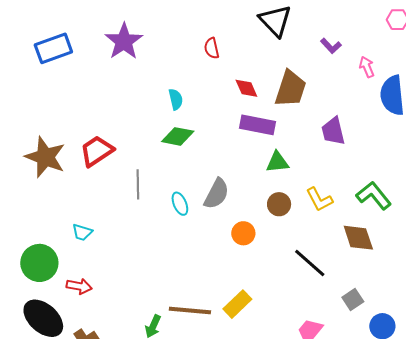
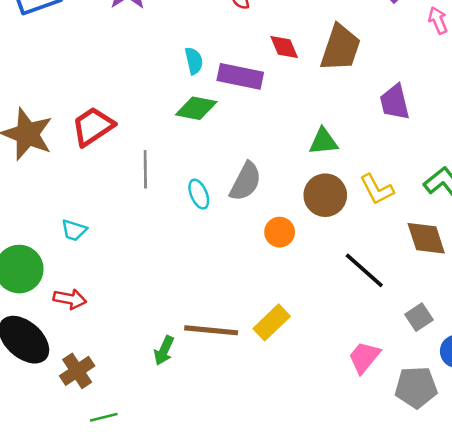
purple rectangle: (257, 125) -> (240, 76), moved
brown circle: (279, 204) -> (325, 195), size x1.4

